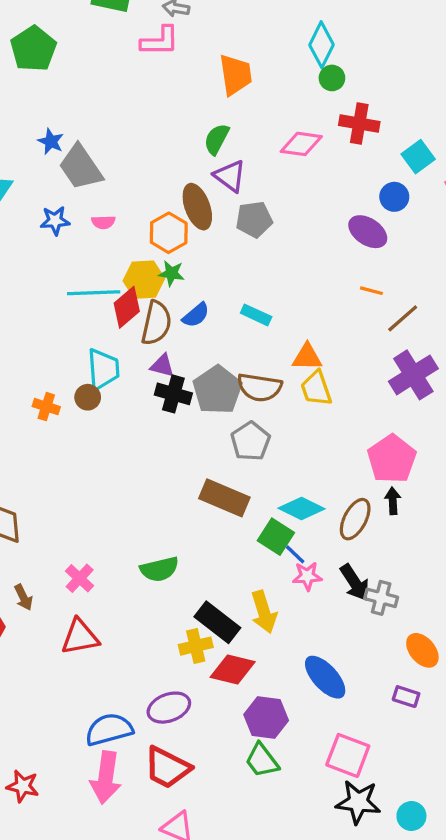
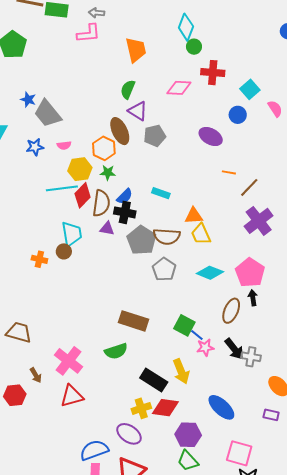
purple ellipse: (368, 232) -> (211, 137), moved
yellow hexagon: (144, 280) -> (80, 169), moved
black cross: (173, 394) -> (125, 212), moved
brown rectangle: (224, 498) -> (134, 321), moved
cyan diamond: (301, 508) -> (210, 273), moved
pink cross: (80, 578) -> (68, 361), size x1.6
yellow cross: (196, 646) -> (141, 408), moved
purple ellipse: (169, 708) -> (129, 434), turned 60

